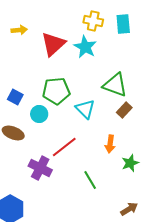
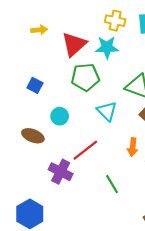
cyan star: (85, 47) -> (107, 47), turned -30
green pentagon: (56, 91) -> (85, 77), moved
blue square: (15, 97) -> (35, 85), moved

